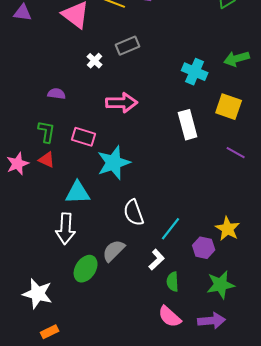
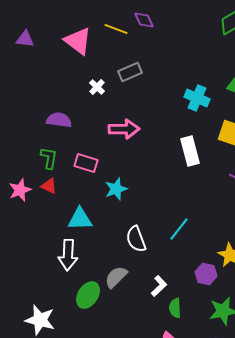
purple semicircle: (57, 94) -> (59, 120), size x1.4
cyan star: (114, 163) -> (116, 189), size x0.7
cyan line: (171, 229) -> (179, 229), moved

